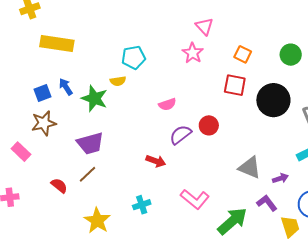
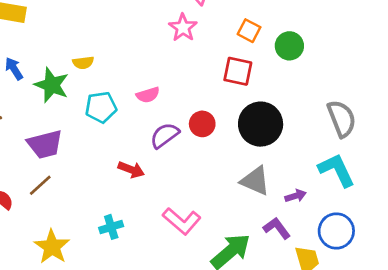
green circle: (291, 55) -> (289, 46), moved
cyan pentagon: (134, 57) -> (101, 107), moved
black circle: (273, 100) -> (261, 124), moved

